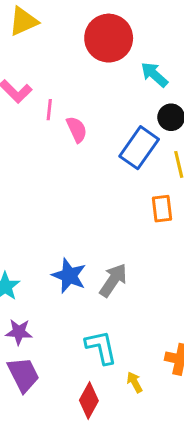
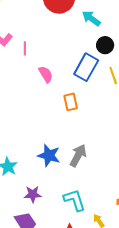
pink semicircle: (77, 129) -> (46, 74), moved
orange rectangle: (162, 209) -> (71, 102), moved
purple star: (19, 332) -> (33, 194), moved

